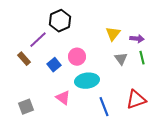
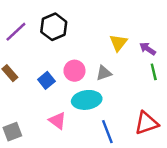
purple arrow: (137, 39) -> (148, 49), turned -152
purple line: (38, 40) -> (16, 32), moved
gray triangle: (121, 59) -> (104, 73), moved, turned 48

